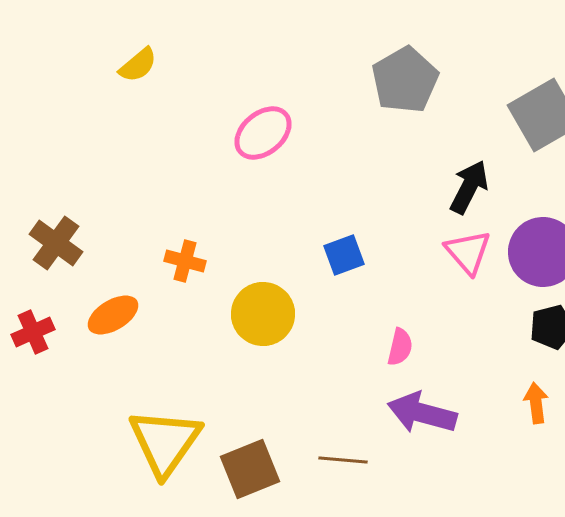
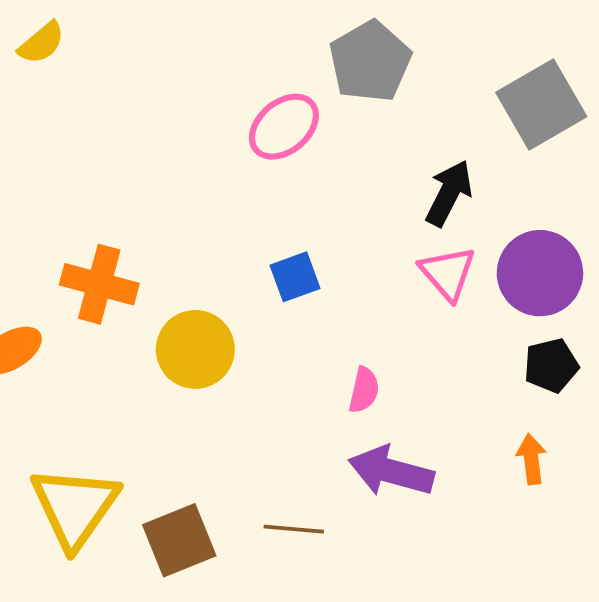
pink ellipse: (263, 133) -> (284, 127), moved
orange cross: (185, 261) -> (99, 284), size x1.5

